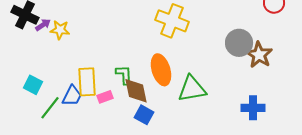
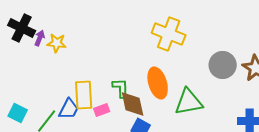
purple arrow: (43, 25) -> (40, 38), turned -35
gray circle: (239, 43) -> (223, 65), moved
cyan square: (33, 85) -> (18, 113), moved

